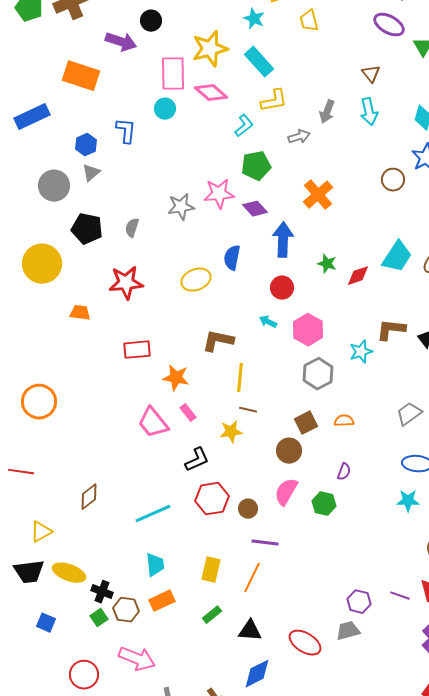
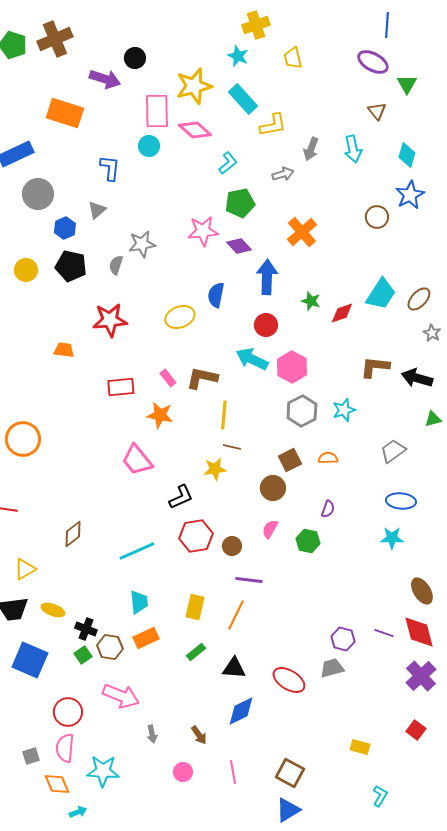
brown triangle: (371, 74) -> (377, 111), moved
yellow L-shape: (274, 101) -> (273, 125), moved
blue hexagon: (86, 145) -> (65, 228), moved
gray triangle: (91, 173) -> (97, 210), moved
gray circle: (54, 186) -> (38, 194), moved
gray star: (181, 207) -> (142, 244), moved
yellow circle: (42, 264) -> (26, 270), moved, size x0.6
cyan arrow: (268, 322) -> (252, 359), size x1.8
cyan star: (361, 352) -> (344, 410), moved
pink rectangle: (188, 413) -> (168, 378), moved
pink semicircle: (286, 492) -> (270, 529), size x0.7
yellow ellipse: (69, 573) -> (53, 610), size x0.7
blue square: (46, 623) -> (30, 660), size x1.8

